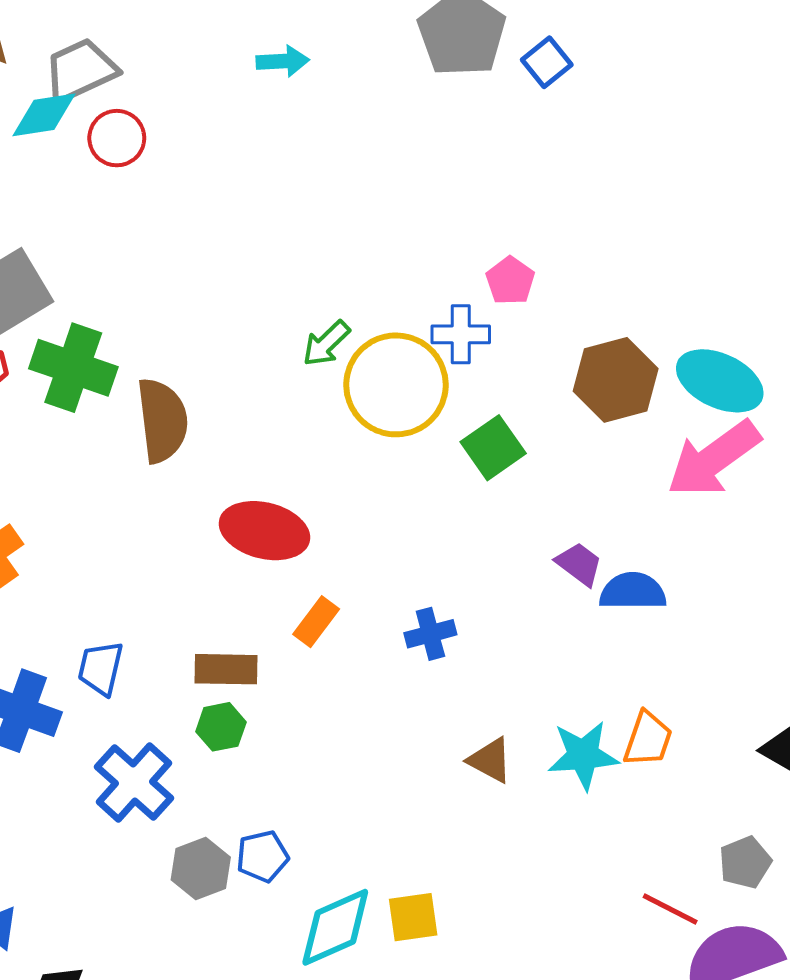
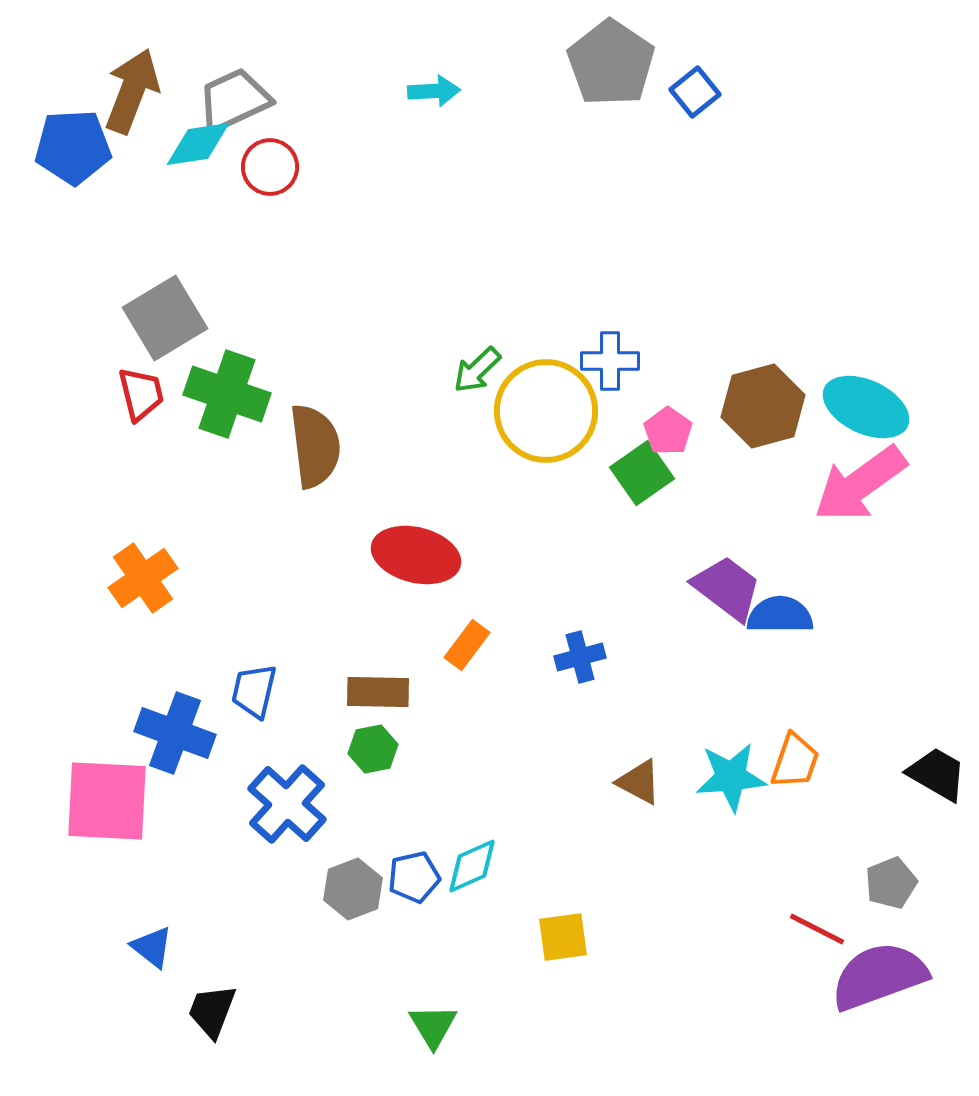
pink pentagon: (510, 281) -> (668, 431), moved
purple trapezoid: (579, 564) -> (727, 588), size x1.5
cyan diamond: (335, 927) -> (472, 866), moved, size x0.7

